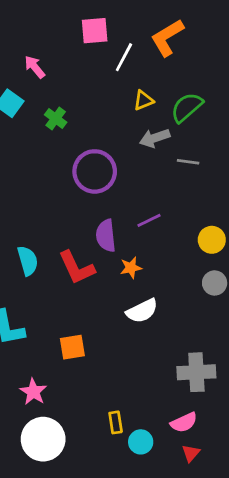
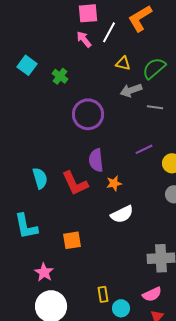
pink arrow: (35, 67) -> (84, 39), moved
yellow triangle: (143, 100) -> (123, 63), turned 35
purple line: (149, 220) -> (144, 149), moved

